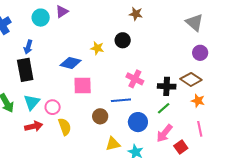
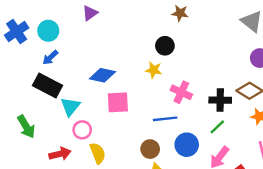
cyan circle: (41, 18) -> (48, 31), moved
blue arrow: (28, 47) -> (50, 58), turned 32
yellow star: (97, 48) -> (154, 70), moved
black rectangle: (25, 70) -> (48, 86), turned -50
cyan triangle: (32, 102) -> (70, 107), moved
brown circle: (100, 116) -> (150, 149), moved

